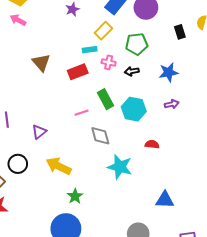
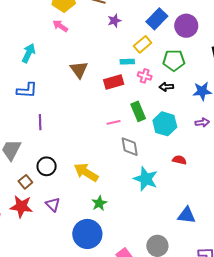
purple triangle: (39, 132) -> (53, 204), moved, turned -42

